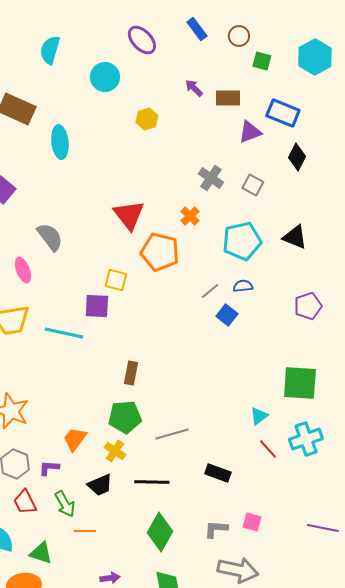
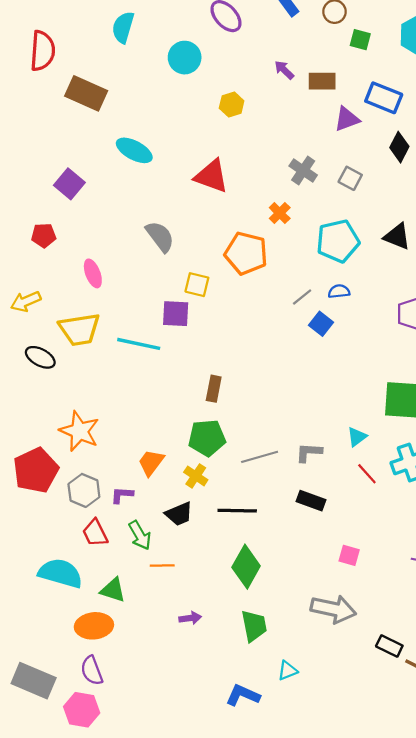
cyan ellipse: (60, 142) -> (134, 150), moved, turned -56
red triangle: (129, 215) -> (211, 176), moved, turned -32
gray semicircle: (50, 237) -> (160, 237), moved
gray L-shape: (216, 529) -> (309, 452), moved

